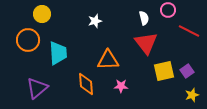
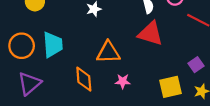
orange circle: (28, 40) -> (22, 46), moved
red triangle: (146, 43) -> (150, 34), turned -35
yellow square: (164, 71) -> (170, 87), moved

